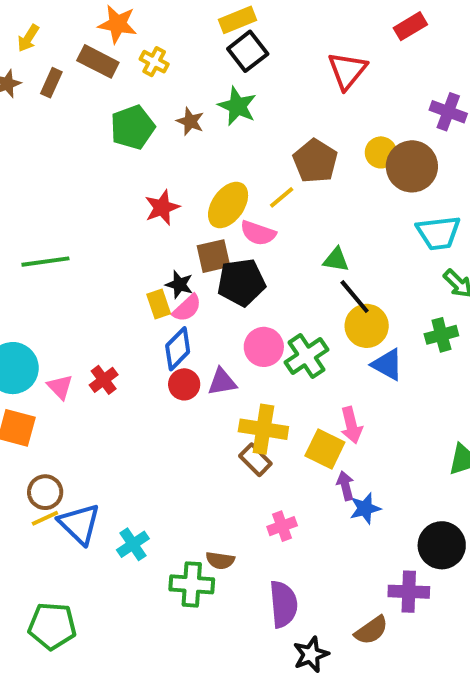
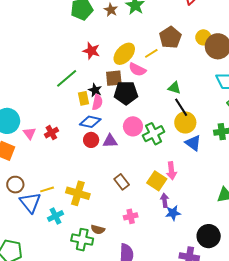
red star: (162, 207) -> (91, 51), turned 30
green line: (45, 262) -> (67, 78), moved, turned -40
pink semicircle: (187, 308) -> (97, 102), turned -42
blue diamond: (178, 349) -> (90, 122), turned 50
yellow cross: (263, 429) -> (78, 193), moved
yellow line: (45, 518) -> (47, 189), moved

